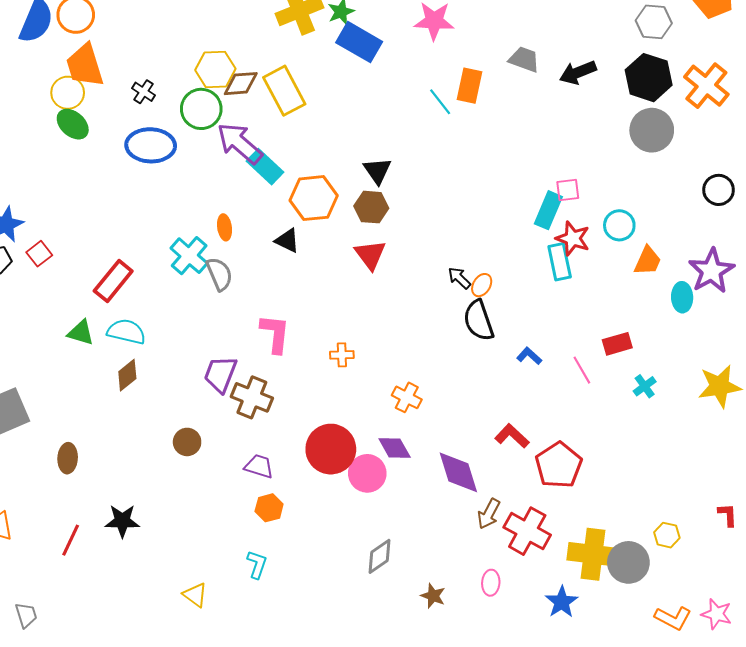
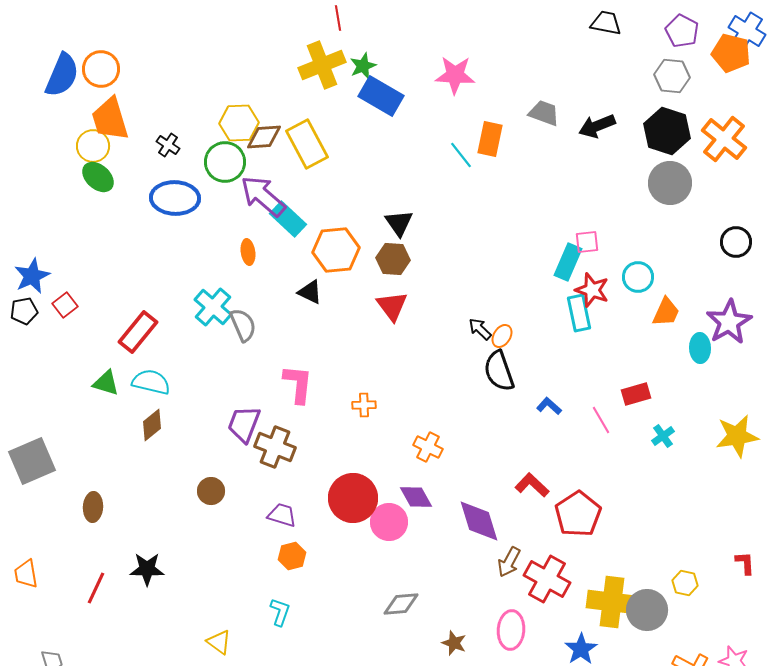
orange ellipse: (225, 227) -> (248, 252), moved
gray diamond: (379, 556) -> (401, 604), turned 30
pink ellipse: (491, 583) -> (511, 630), size x1.5

